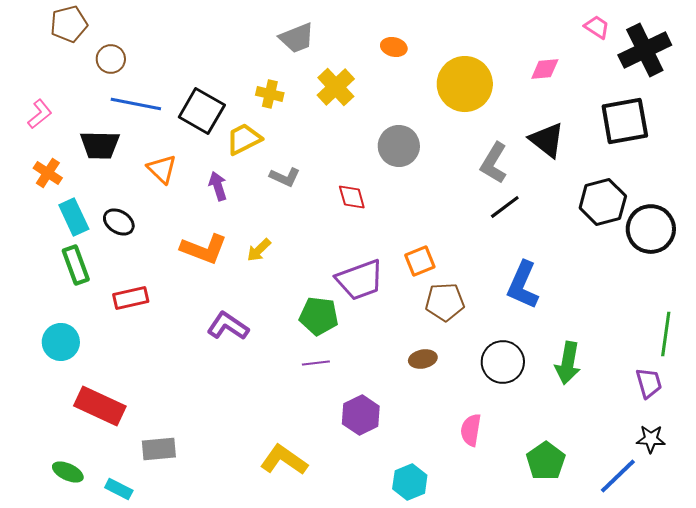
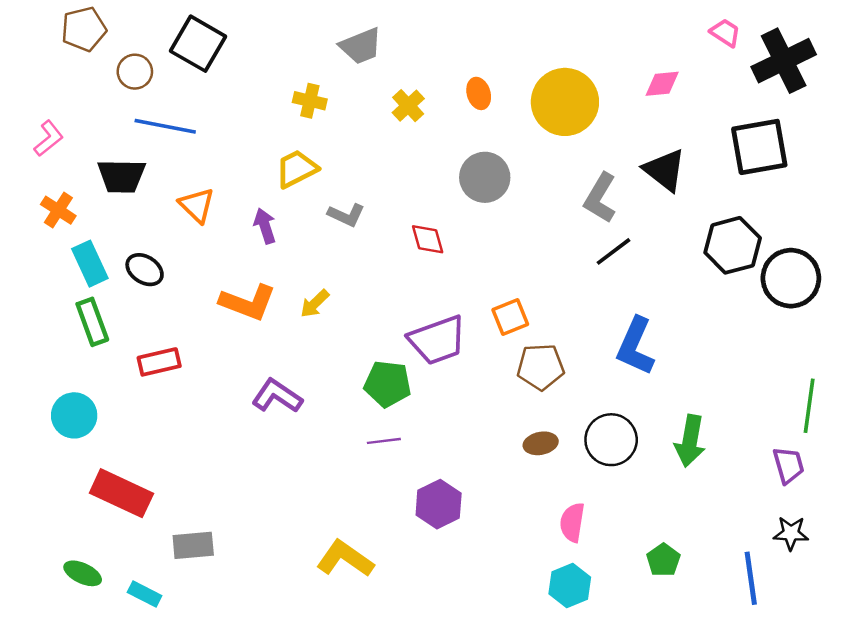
orange ellipse: (394, 47) -> (479, 93), moved, turned 60
yellow cross: (336, 87) -> (408, 106), size x0.7
yellow cross: (270, 94) -> (310, 101), moved
black square: (202, 111) -> (198, 44), moved
brown ellipse: (423, 359) -> (541, 443), moved
green pentagon: (546, 461) -> (663, 560), size x0.7
blue line: (618, 476) -> (751, 578), turned -54
cyan hexagon: (410, 482) -> (570, 585), moved

